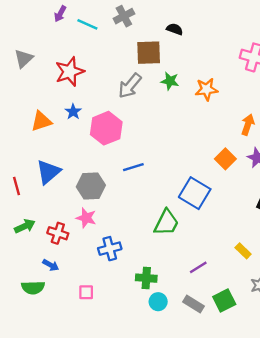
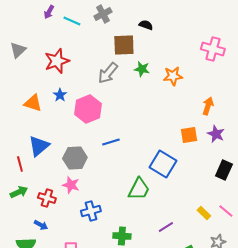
orange triangle: (41, 121) -> (33, 103), turned 36
orange square: (225, 159) -> (189, 135), turned 36
red line: (17, 186) -> (20, 164), moved

